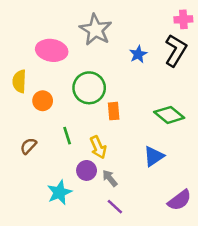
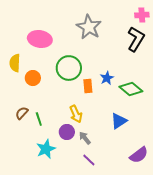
gray star: (96, 30) -> (89, 27), moved
blue star: (138, 54) -> (107, 78), moved
green line: (67, 136) -> (39, 119), moved

